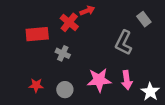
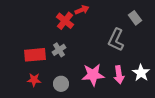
red rectangle: (37, 34) -> (35, 55), moved
gray cross: (63, 53) -> (59, 50), turned 32
white star: (150, 92) -> (141, 73), moved

